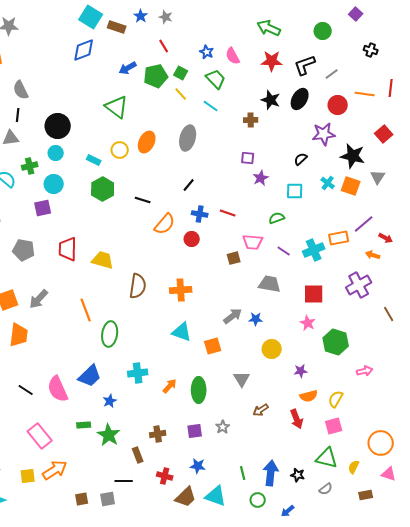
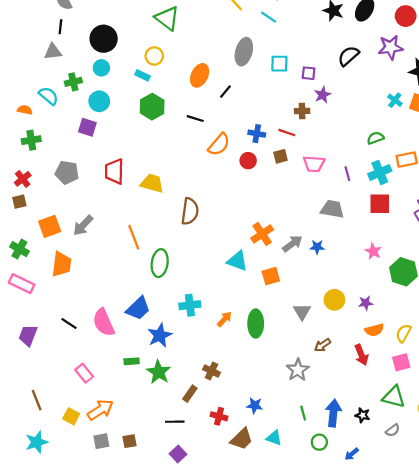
brown cross: (251, 120) -> (302, 111), moved
orange ellipse: (147, 142) -> (200, 75), moved
yellow circle: (120, 150) -> (154, 56), moved
black semicircle: (301, 159) -> (348, 56), moved, size x1.5
black line: (189, 185) -> (225, 92), moved
cyan square: (295, 191) -> (279, 64), moved
purple square: (43, 208) -> (87, 127), turned 30
green semicircle: (277, 218) -> (375, 138), moved
purple line: (284, 251) -> (347, 174), turned 40
brown square: (234, 258) -> (280, 156), moved
orange cross: (181, 290) -> (262, 234), moved, turned -30
red square: (314, 294) -> (380, 204), moved
yellow circle: (272, 349) -> (334, 300), moved
blue star: (110, 401) -> (160, 335), size x1.6
gray star: (223, 427) -> (298, 370), moved, size x1.5
purple square: (195, 431) -> (178, 454), moved, turned -35
brown cross: (158, 434) -> (211, 371), turned 35
pink rectangle: (40, 436) -> (84, 373), size x0.7
brown rectangle: (138, 455) -> (190, 394), turned 56
yellow square: (28, 476) -> (71, 416), turned 35
cyan triangle: (216, 496) -> (274, 438), size x0.7
gray square: (108, 499) -> (101, 441), moved

